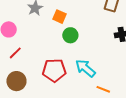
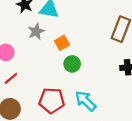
orange square: (60, 17) -> (62, 43), turned 32

